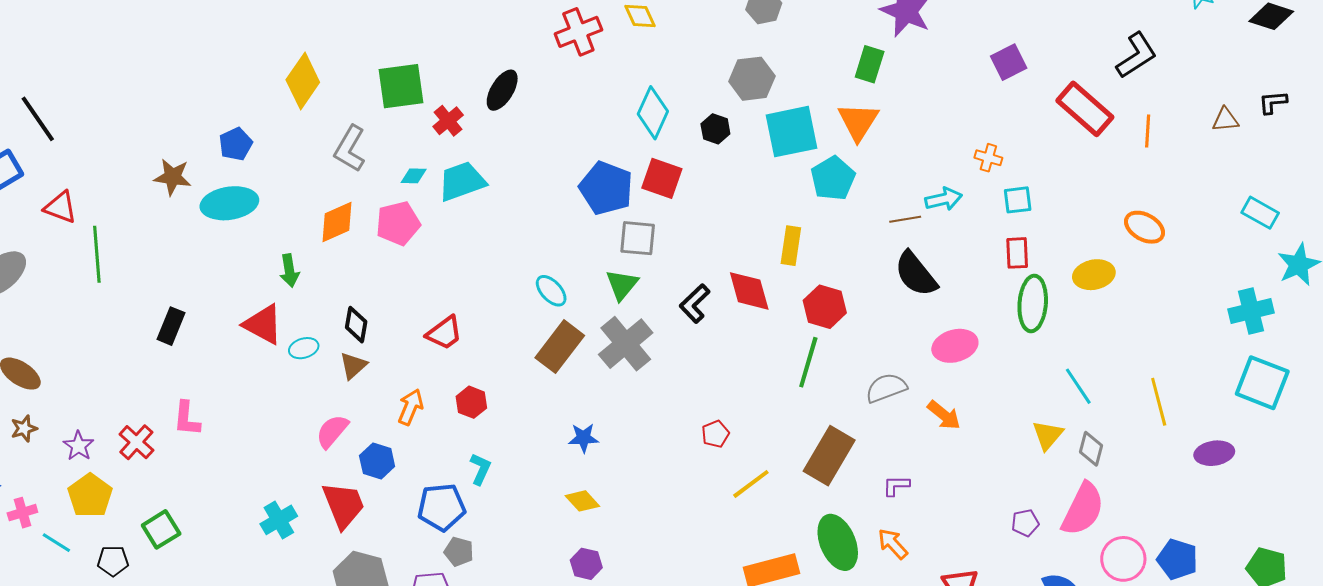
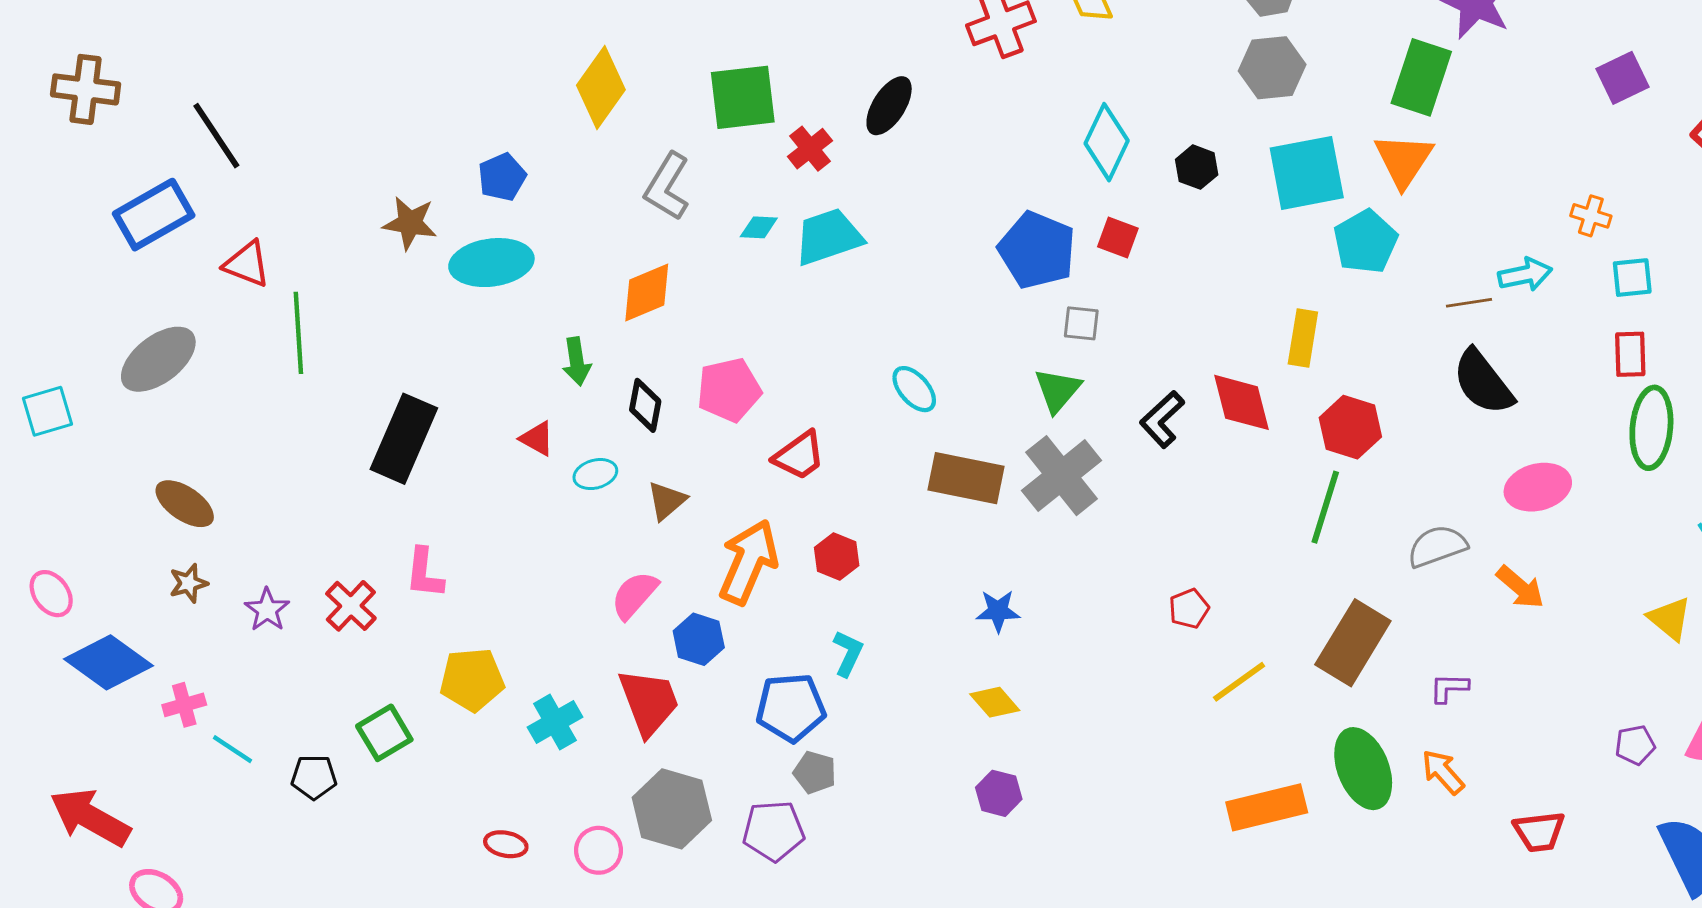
green rectangle: (870, 64) -> (1421, 77), size x1.4
gray hexagon: (752, 79) -> (1272, 68), moved
red square: (662, 178) -> (1118, 238), size x0.7
pink pentagon: (398, 223) -> (729, 390), moved
gray square: (638, 238) -> (1081, 323), size x0.7
cyan ellipse: (551, 291) -> (914, 389), moved
red triangle: (263, 324) -> (537, 439), size x0.6
black diamond: (356, 325) -> (645, 405), moved
black rectangle: (171, 326) -> (404, 439), size x1.6
brown rectangle: (560, 347) -> (966, 478), turned 63
orange arrow: (411, 407) -> (748, 562), size x1.6
yellow triangle: (1048, 435) -> (1670, 619), turned -32
yellow pentagon: (90, 496) -> (472, 680), moved, turned 30

